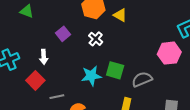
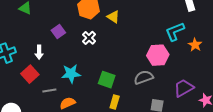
green square: (115, 70) -> (107, 80), moved
cyan star: (91, 76) -> (71, 74), moved
gray semicircle: (142, 79) -> (144, 77), moved

